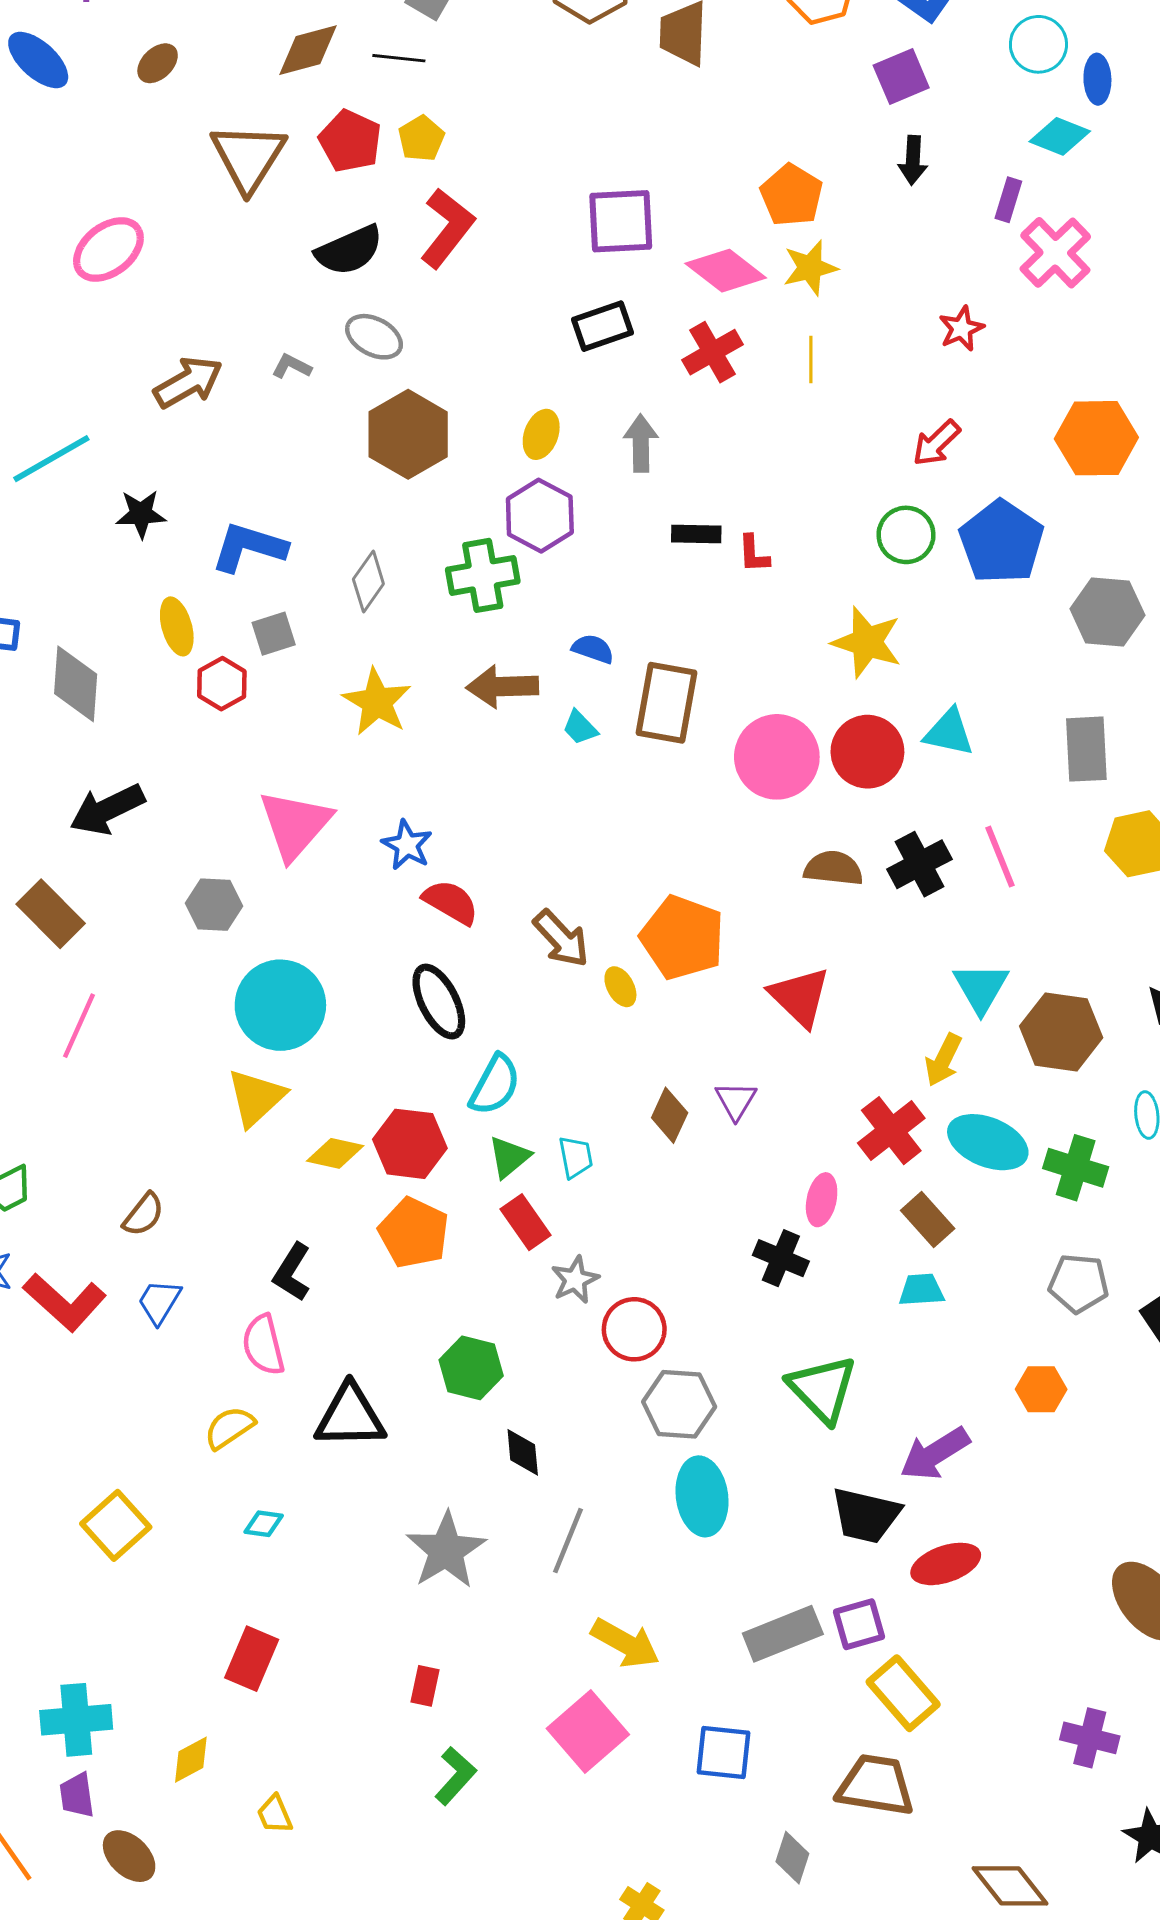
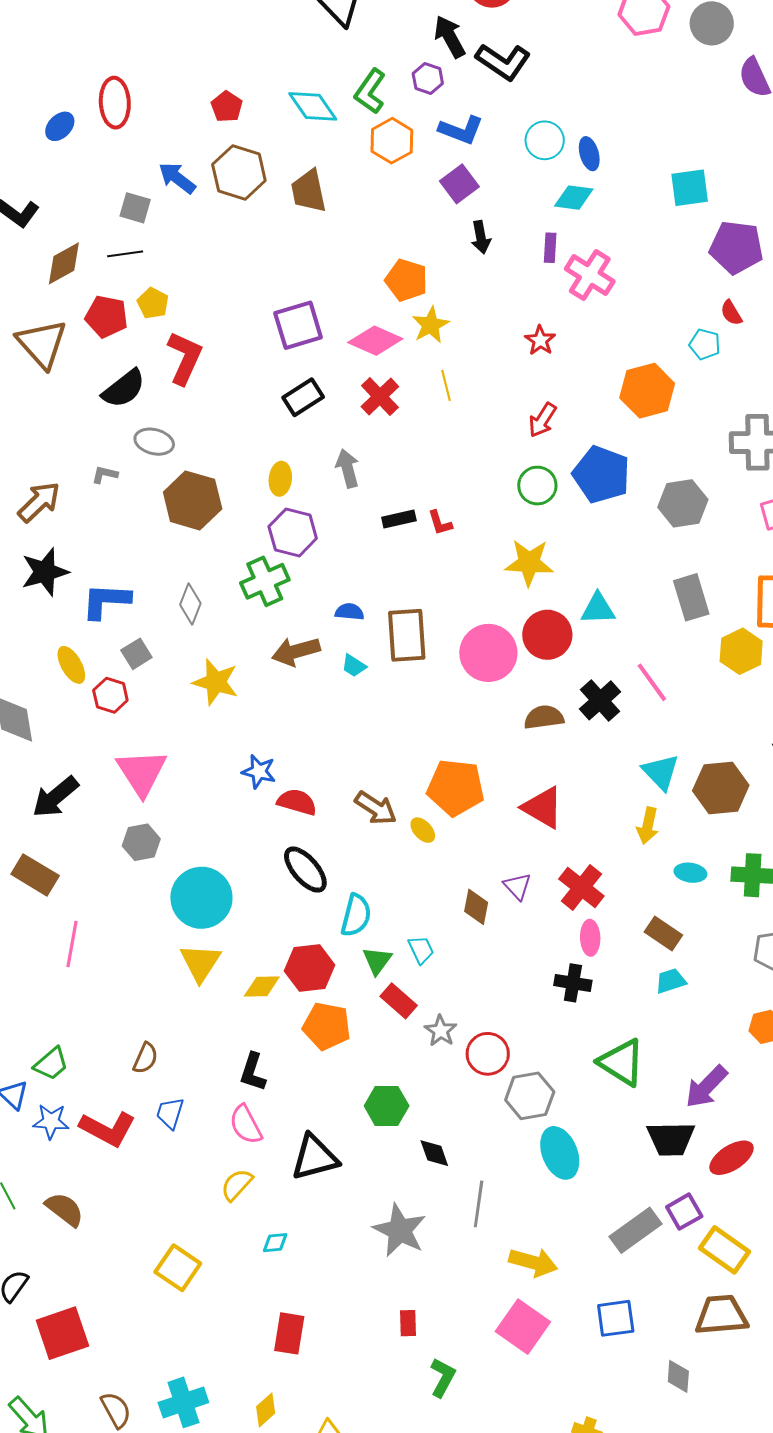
black star: (141, 514) -> (45, 572), moved, size x1.4
pink triangle: (295, 825) -> (142, 772), moved
red cross: (891, 1131) -> (581, 888), moved
cyan ellipse: (988, 1142) -> (690, 873), size x0.6

